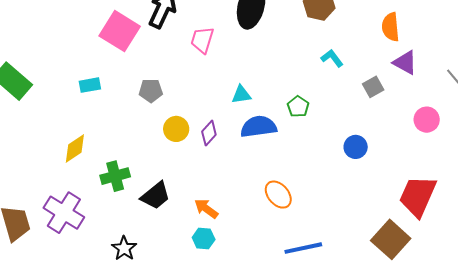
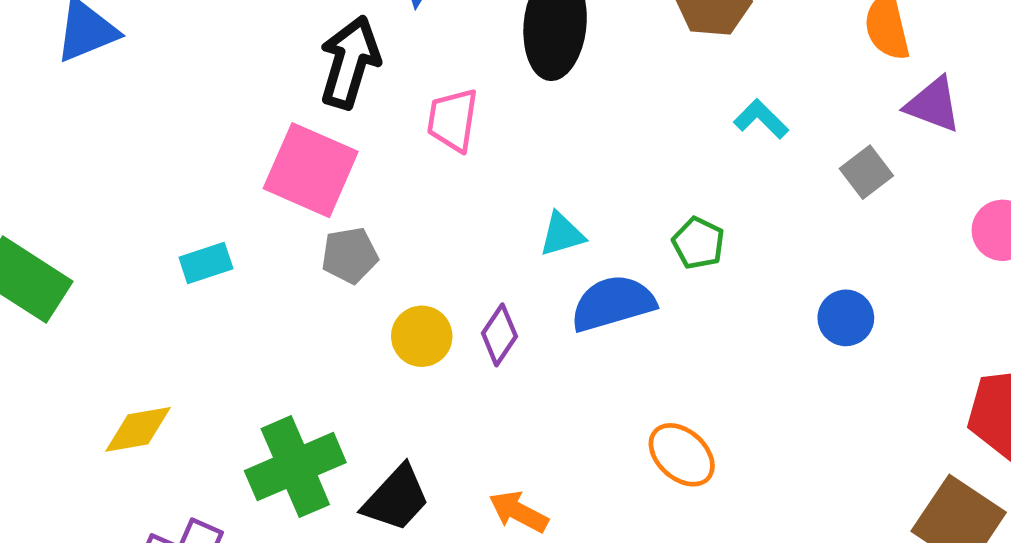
pink square: (120, 31) -> (311, 170), moved
yellow diamond: (75, 149) -> (138, 429), moved, turned 32
green cross: (115, 176) -> (295, 467), size x1.4

